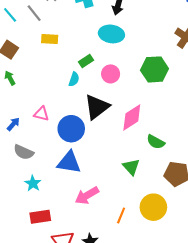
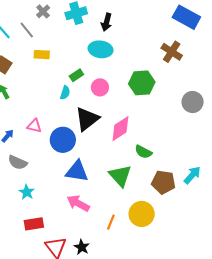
blue triangle: (69, 162) -> (77, 171), moved
green triangle: (131, 167) -> (120, 176), size x1.4
pink arrow: (87, 195) -> (78, 203), turned 60

